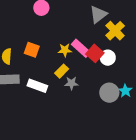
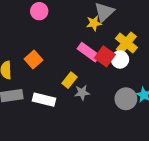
yellow cross: (115, 31) -> (126, 43), moved
orange square: (32, 50) -> (33, 60), turned 35
yellow star: (65, 50) -> (94, 23), moved

